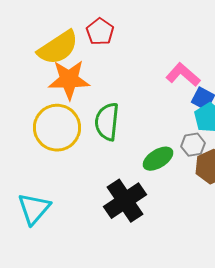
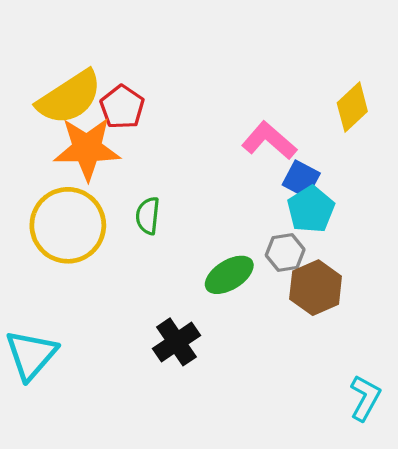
red pentagon: (100, 32) -> (122, 107), moved
green semicircle: (107, 122) -> (148, 216), size x0.6
black cross: (125, 201) -> (177, 342), size x0.7

